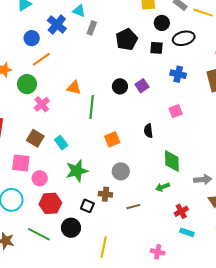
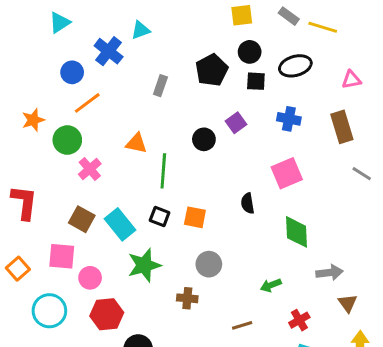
cyan triangle: (79, 11) -> (141, 30), turned -40
black circle: (162, 23) -> (250, 52), moved
gray rectangle: (92, 28) -> (160, 86), moved
purple square: (142, 86) -> (236, 123), moved
pink square: (176, 111) -> (287, 173), size x1.5
orange square: (112, 139) -> (195, 217), turned 35
cyan rectangle: (61, 143) -> (120, 224), size x1.5
green diamond: (172, 161) -> (297, 232), moved
black square: (87, 206) -> (160, 216), moved
brown line: (133, 207) -> (242, 325), moved

